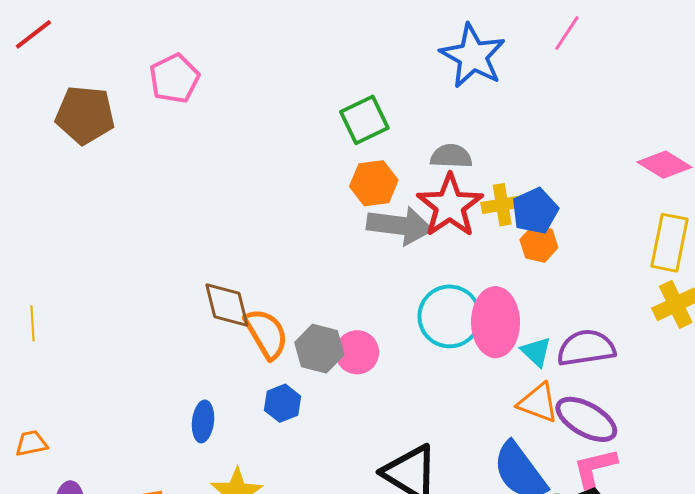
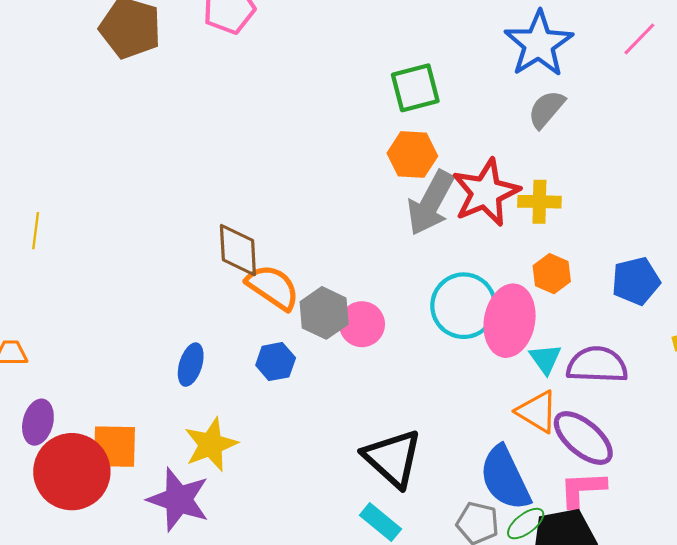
gray semicircle: (451, 156) -> (546, 109), moved, turned -63
blue pentagon: (535, 211) -> (636, 281), moved
gray arrow: (400, 226) -> (431, 203), turned 100
orange hexagon: (539, 244) -> (552, 274), moved
orange semicircle: (266, 334) -> (273, 287), turned -36

